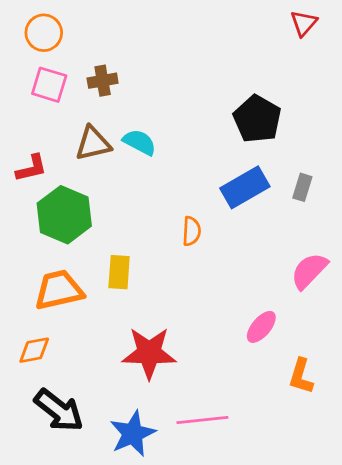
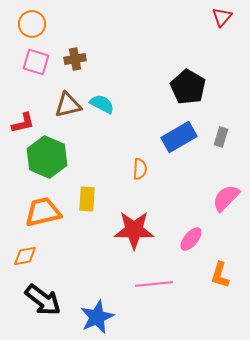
red star: (149, 353) -> (134, 230), moved
pink line: (202, 420) -> (154, 284), moved

